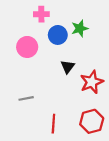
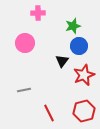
blue circle: (58, 35) -> (79, 46), moved
red line: (53, 124) -> (49, 113), turned -30

